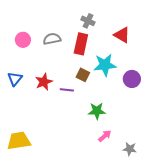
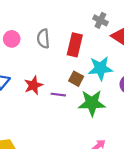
gray cross: (88, 21) -> (100, 20), moved
gray semicircle: (52, 39) -> (43, 39), turned -84
green star: (97, 111) -> (92, 103), moved, size x1.4

